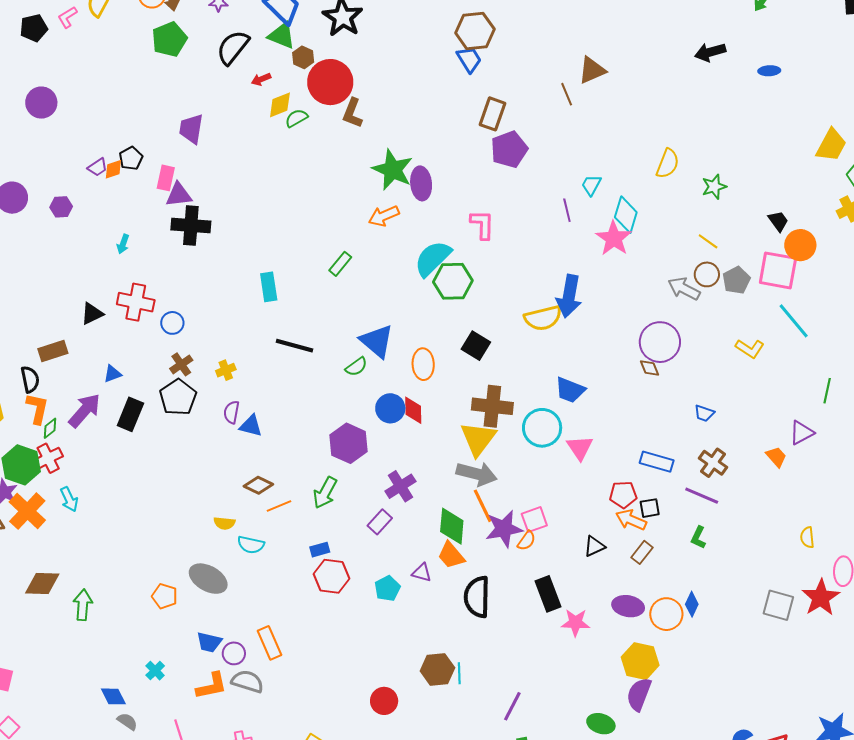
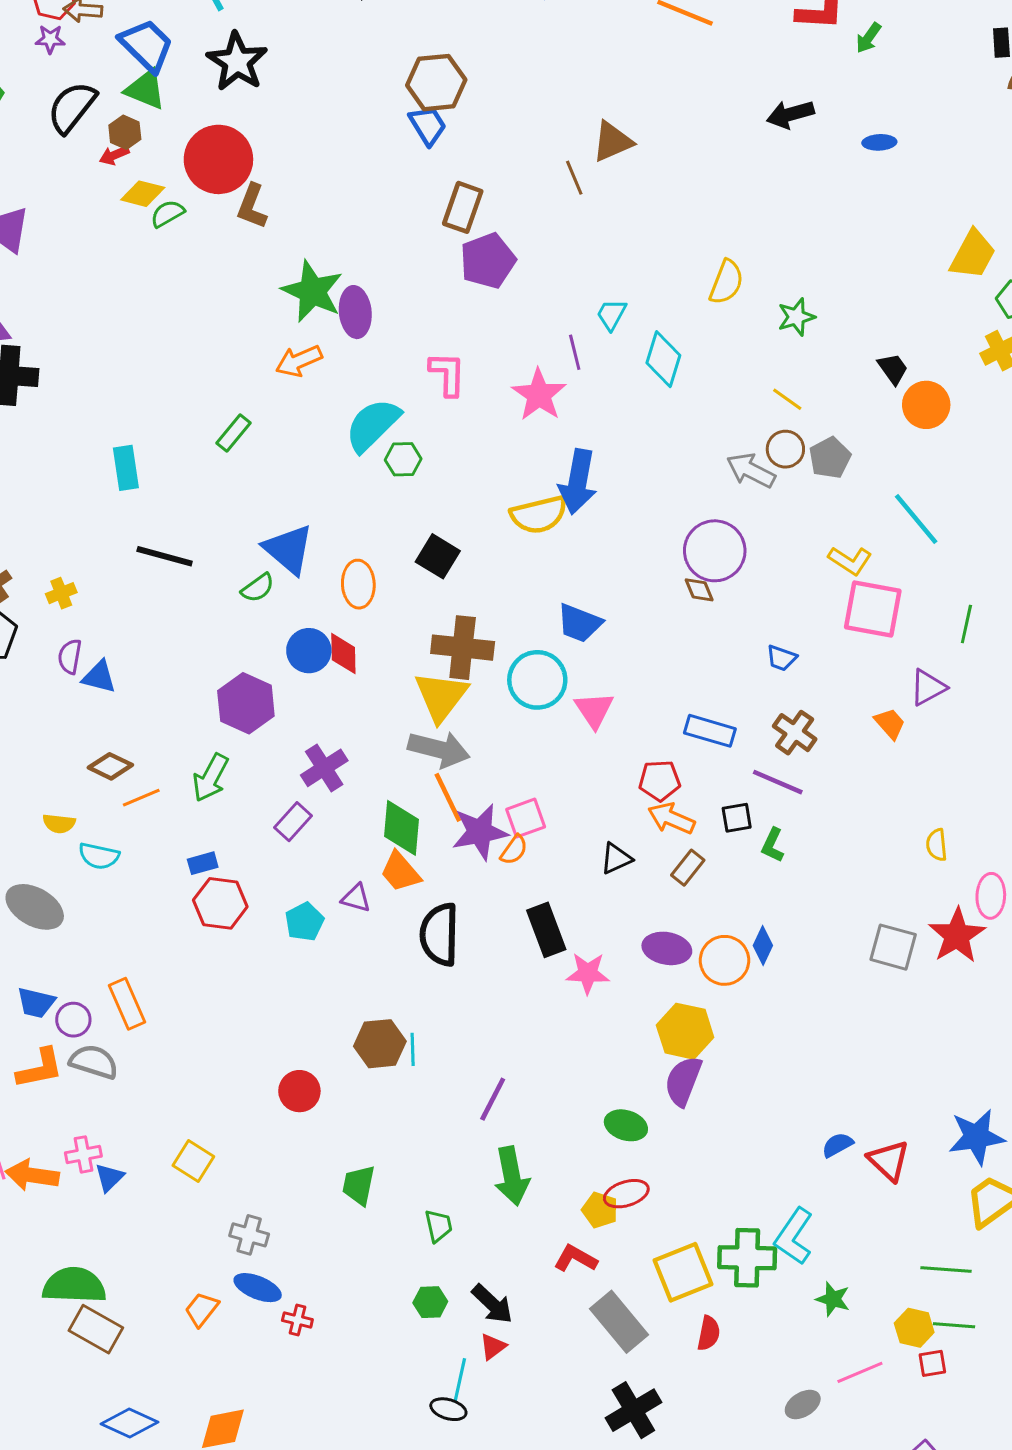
brown hexagon: (303, 57) -> (125, 132), moved
yellow diamond: (280, 105) -> (143, 194), turned 36
pink star: (614, 238) -> (539, 395), moved
pink square: (778, 270) -> (873, 609), moved
green hexagon: (453, 281) -> (403, 459), size x0.6
black square: (650, 508) -> (737, 818), moved

